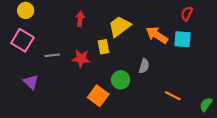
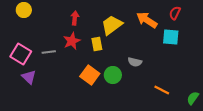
orange arrow: (157, 35) -> (147, 20), moved
pink square: (22, 40) -> (21, 54), moved
red star: (81, 58) -> (72, 41), moved, turned -30
gray semicircle: (144, 66) -> (135, 62), turned 88
orange square: (98, 96) -> (90, 75), moved

